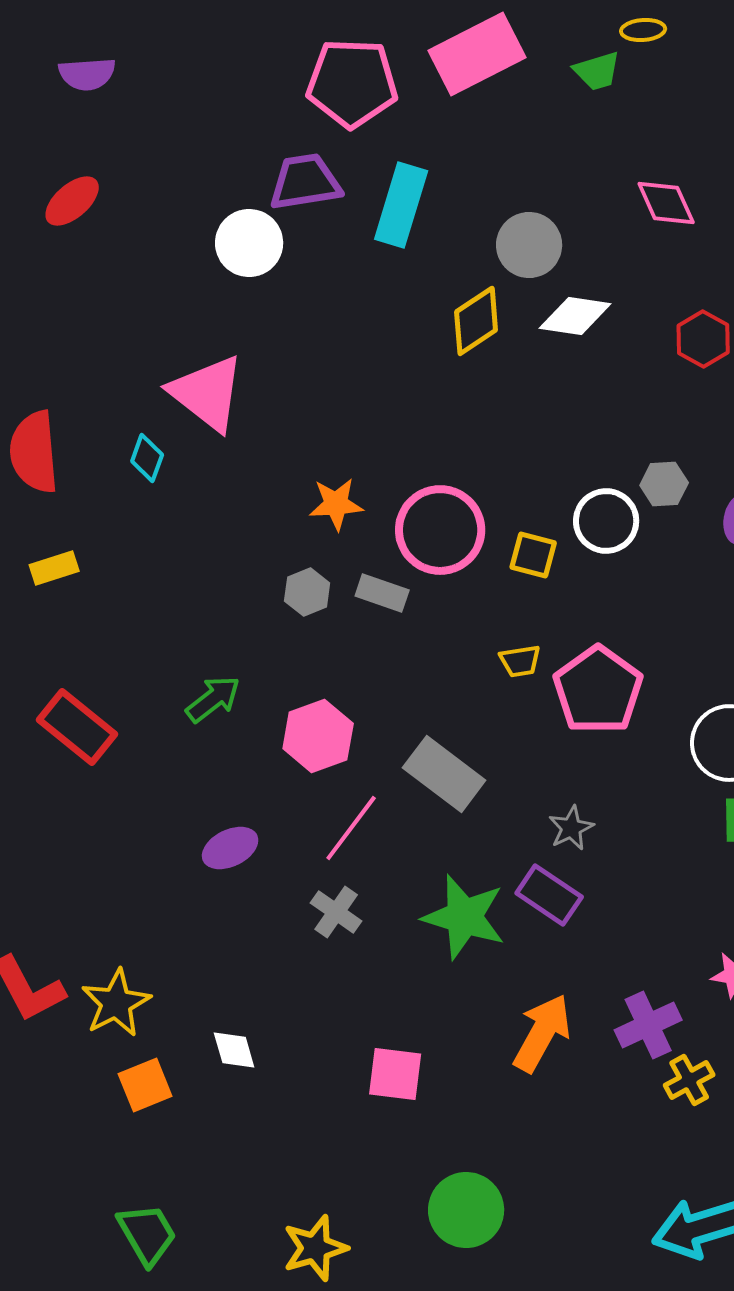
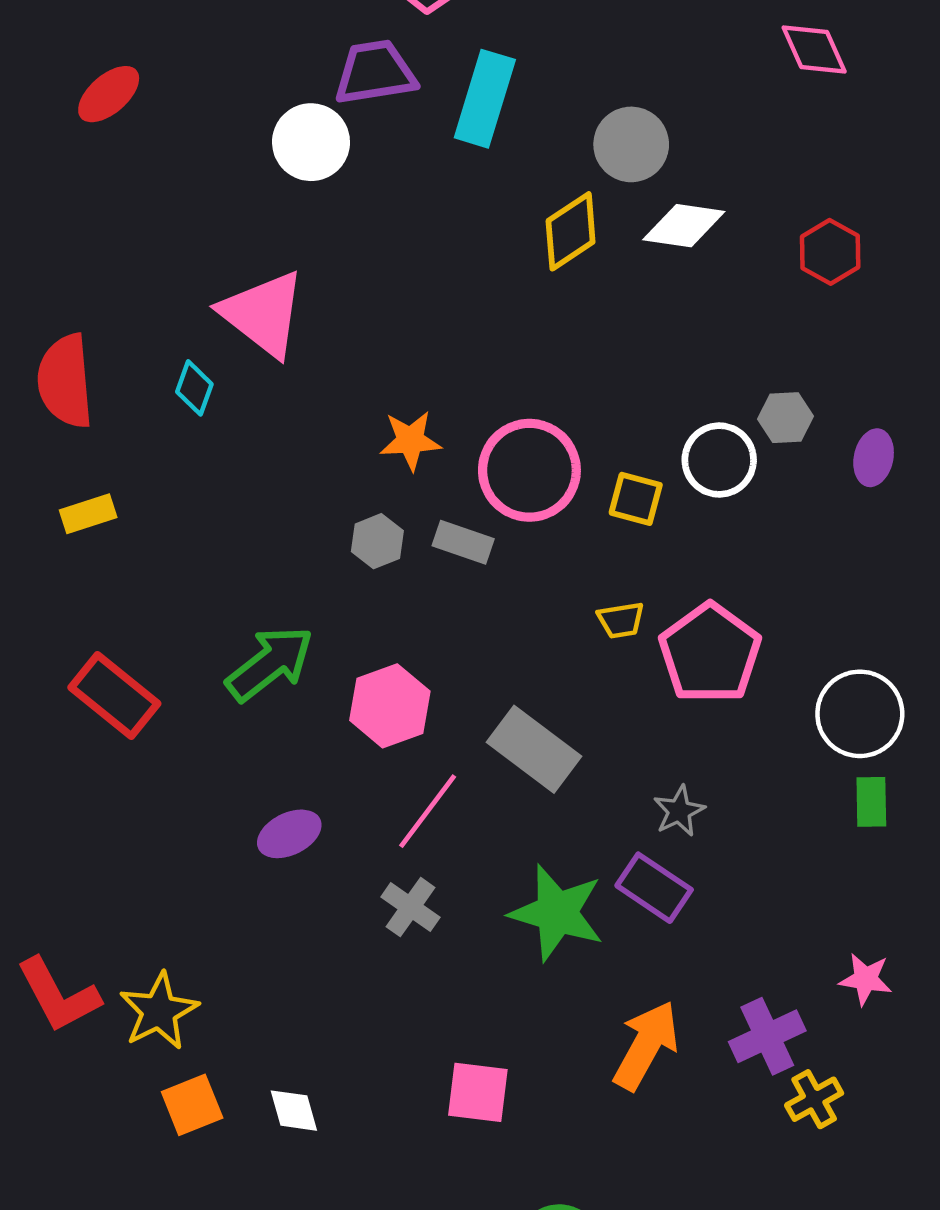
pink diamond: (666, 203) -> (814, 50), moved
green arrow: (213, 699) -> (270, 664), size x1.4
white diamond: (234, 1050) -> (294, 1111), moved

